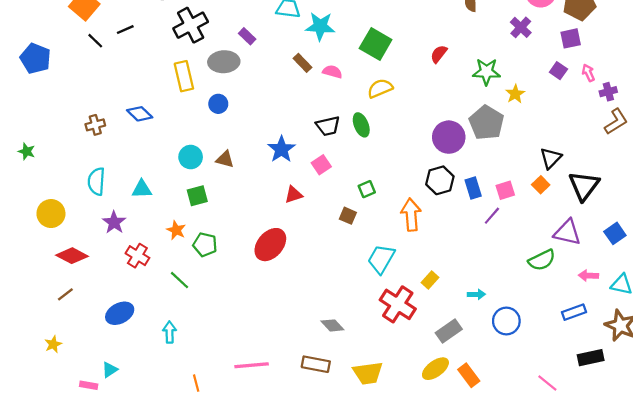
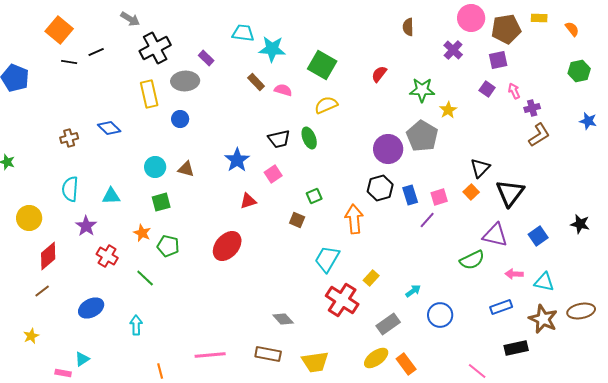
black line: (95, 41) -> (69, 62), turned -35
red diamond: (72, 256) -> (48, 256), turned -68
cyan arrow: (476, 294) -> (413, 291), turned -35

